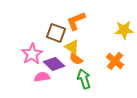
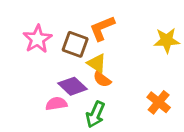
pink star: (32, 54) -> (37, 39), moved
orange cross: (115, 61) -> (159, 102), moved
green arrow: (84, 79) -> (95, 114), moved, turned -138

